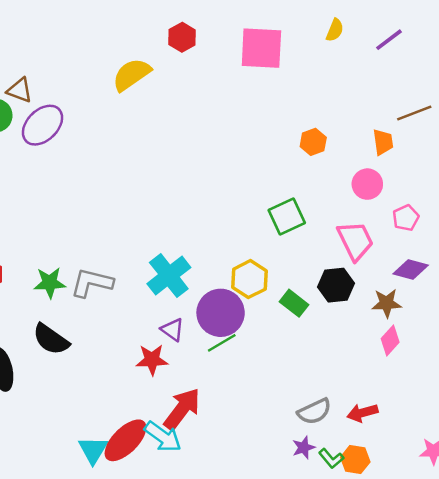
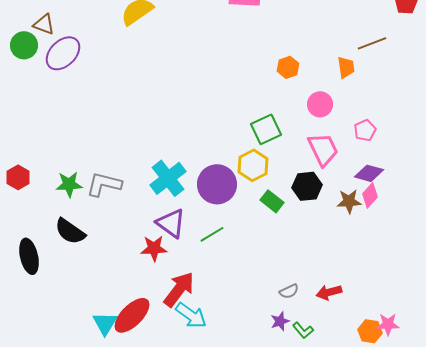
pink circle: (367, 184) -> (320, 104), moved
yellow hexagon: (249, 279) -> (253, 165), moved
purple circle: (221, 313) -> (217, 184), moved
purple triangle: (172, 330) -> (171, 223), size x1.5
pink diamond: (390, 340) -> (370, 195), moved
gray semicircle: (314, 411) -> (289, 291), size x0.7
cyan arrow: (163, 437) -> (191, 315), moved
orange hexagon: (355, 460) -> (370, 331), moved

